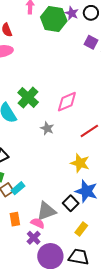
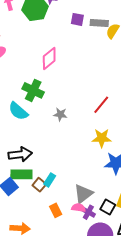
pink diamond: (67, 102) -> (49, 58), moved
black square: (71, 203) -> (108, 207), moved
purple cross: (34, 238) -> (88, 212), moved

